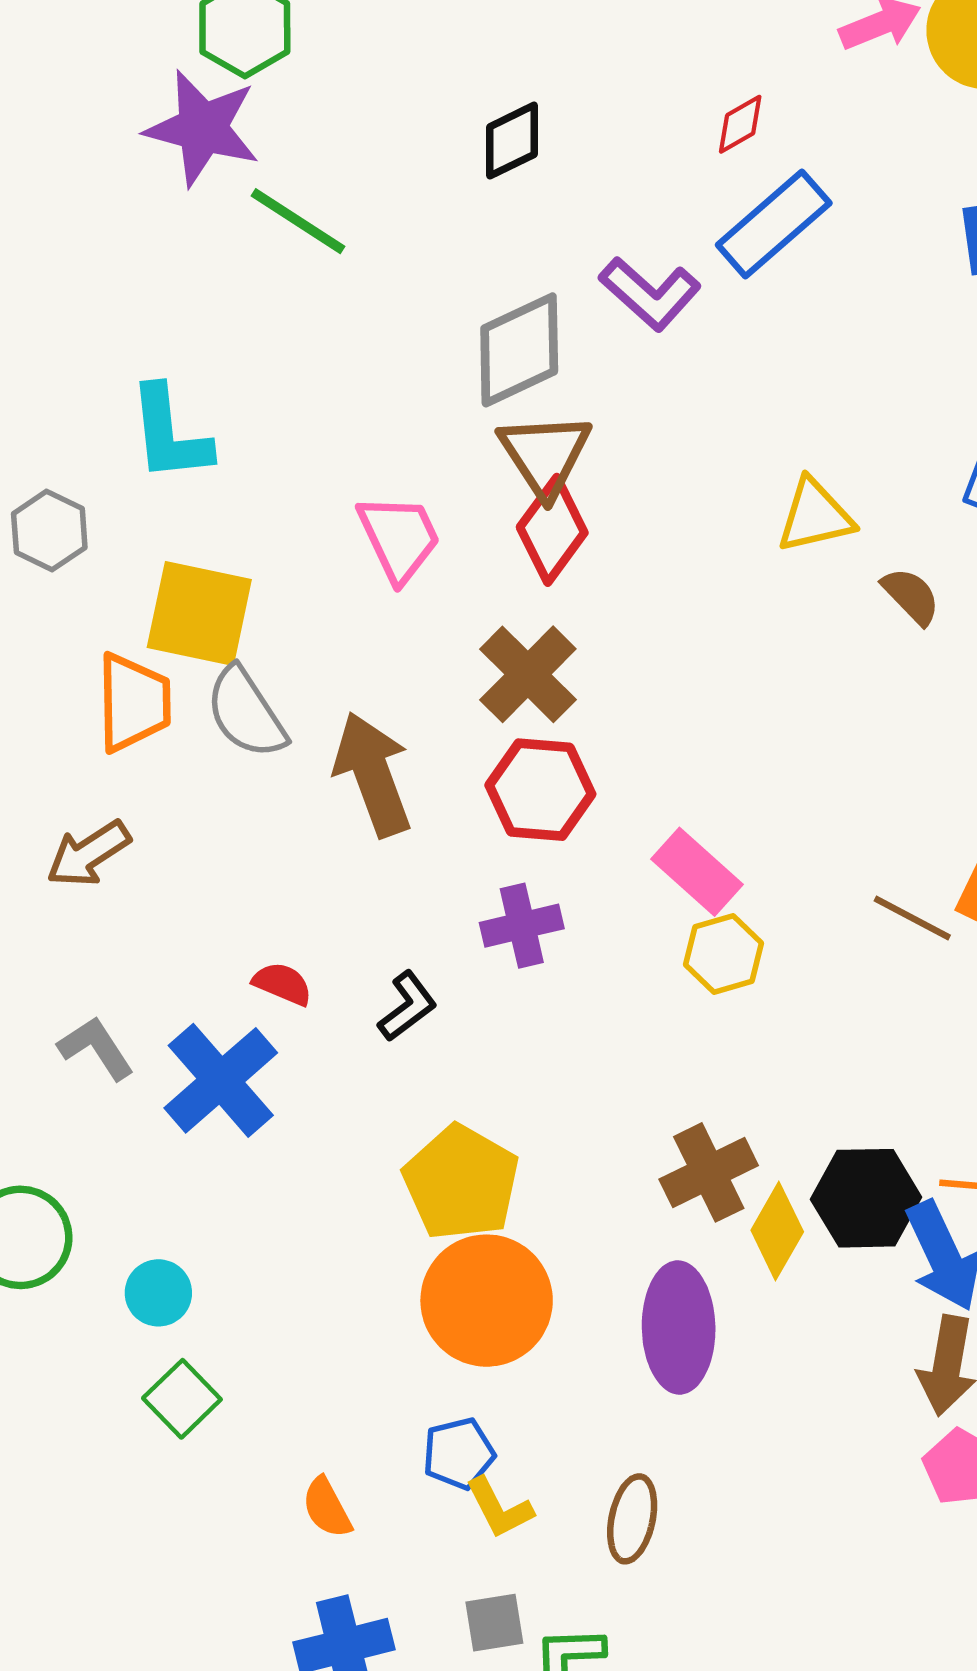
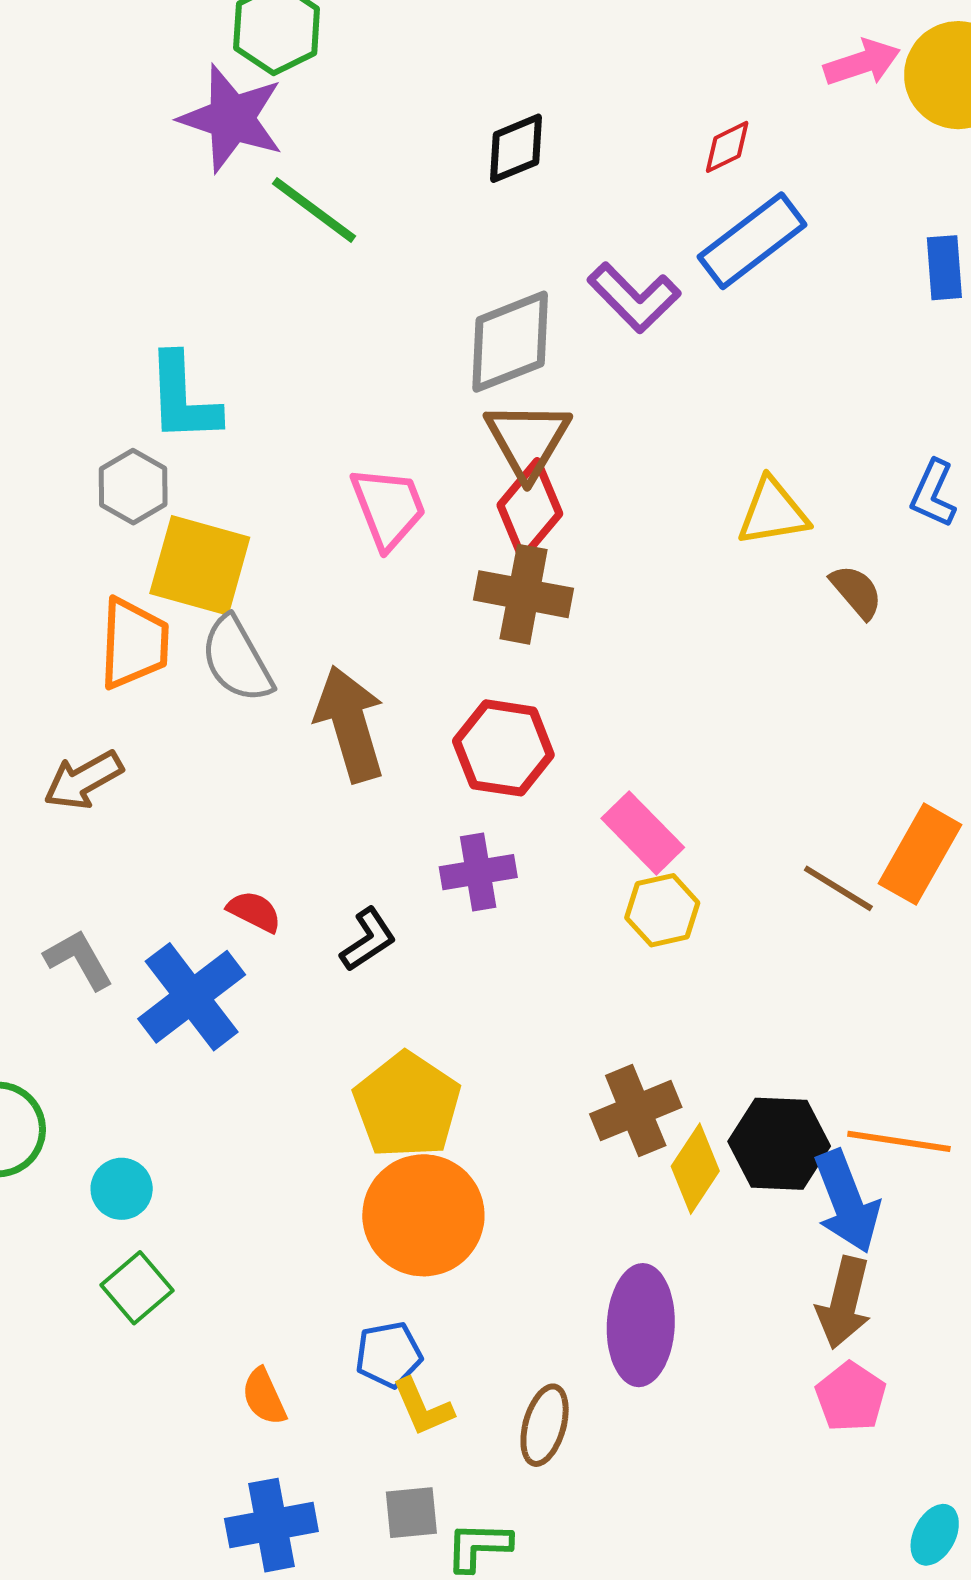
gray hexagon: (49, 531) -> (133, 487), moved
brown cross: (528, 674) -> (524, 594), moved, turned -38
purple ellipse: (679, 1327) -> (641, 1325), moved

